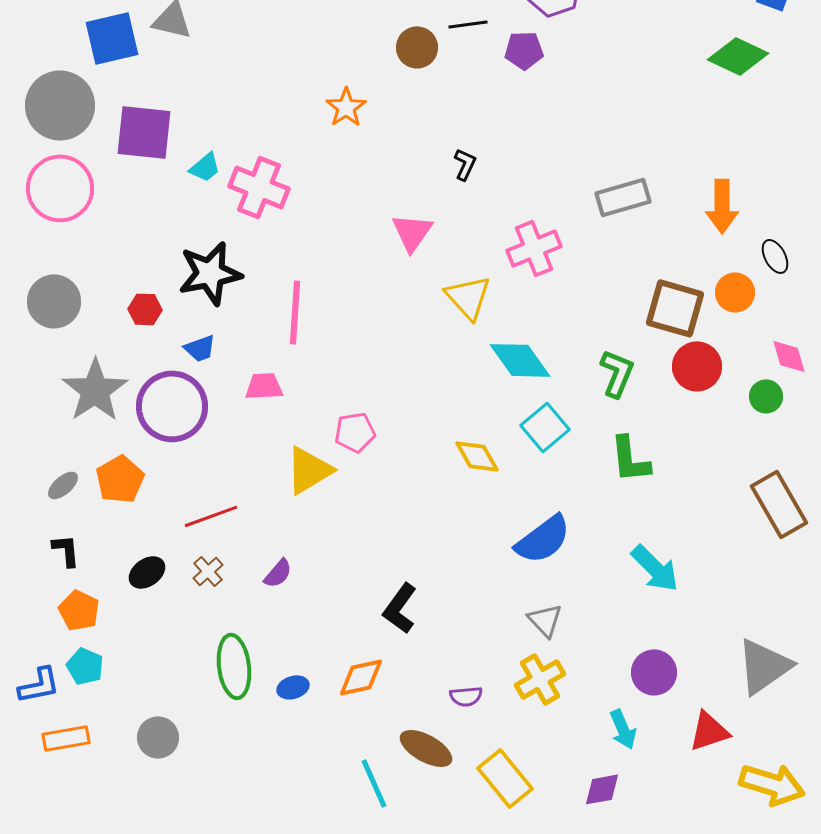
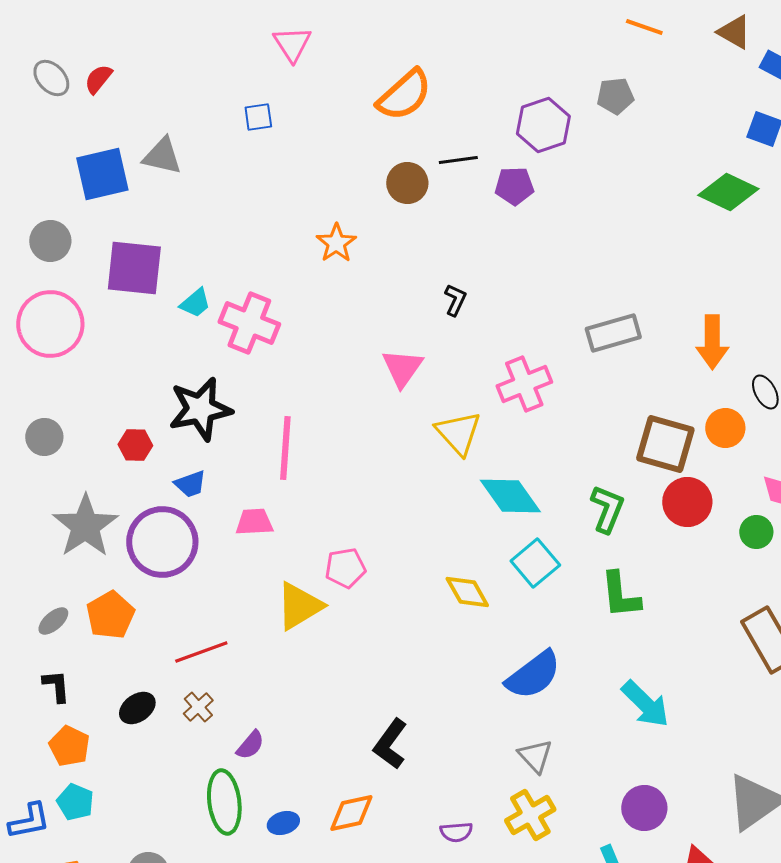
gray circle: (60, 105) -> (50, 241), size x0.6
gray circle: (54, 301) -> (44, 437), size x0.7
purple semicircle: (278, 573) -> (250, 745), moved

